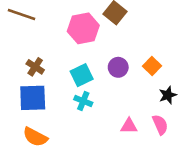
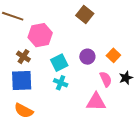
pink hexagon: (83, 28) -> (40, 35), moved
pink semicircle: (160, 125) -> (106, 79), moved
pink triangle: (129, 126) -> (96, 102), size x1.5

